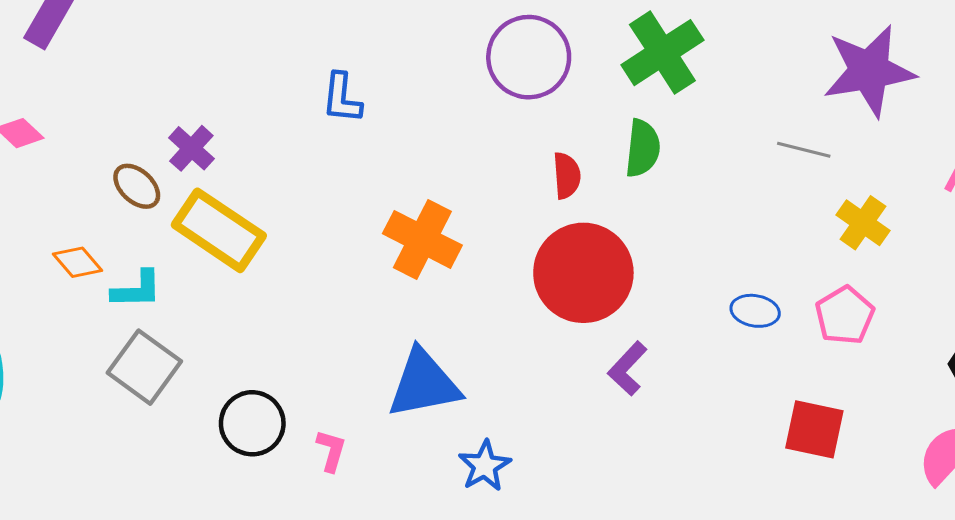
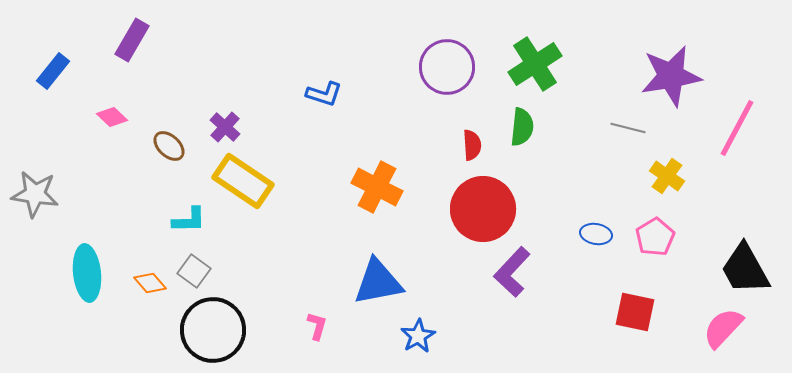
blue L-shape: (342, 98) -> (324, 94), turned -78
brown ellipse: (137, 186) -> (169, 146), moved
orange diamond: (77, 262) -> (150, 283), moved
gray square: (144, 367) -> (194, 271), size x0.7
purple L-shape: (627, 369) -> (512, 272), size x1.4
black circle: (252, 423) -> (213, 330), moved, size x1.5

